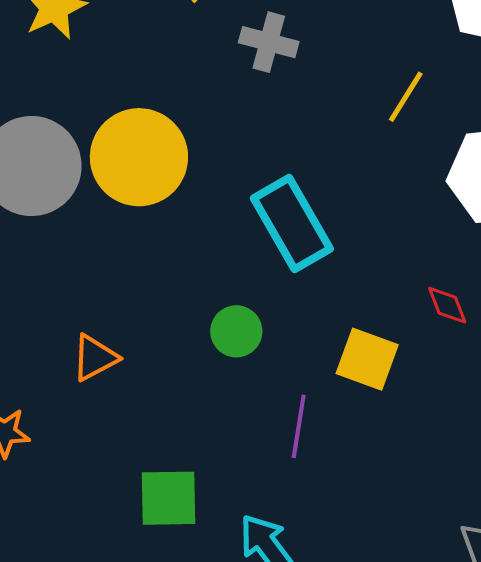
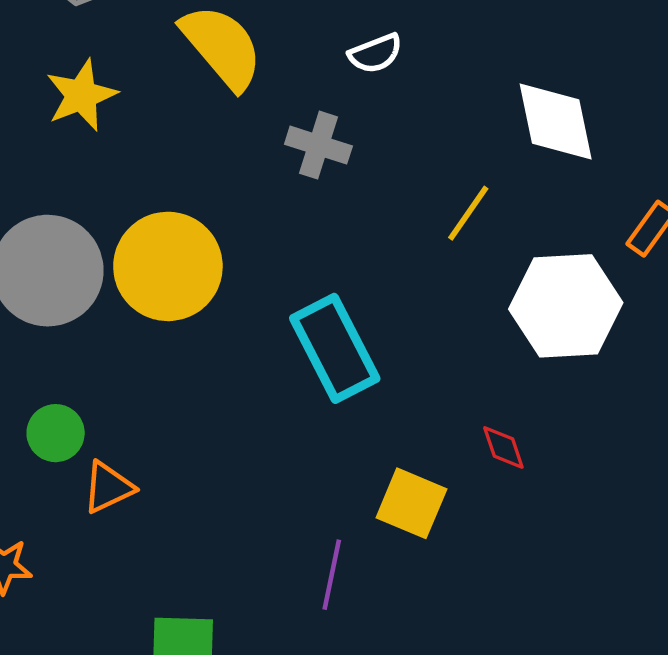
green circle: (236, 331) -> (56, 433), moved

